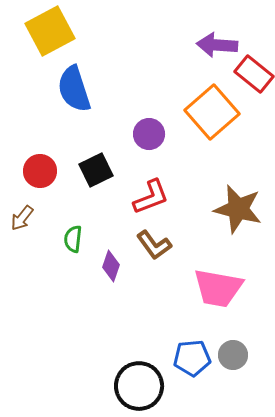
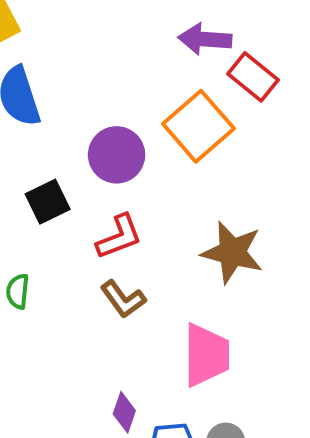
purple circle: (149, 134) -> (117, 155), size x1.4
purple diamond: (111, 266) -> (124, 412), moved
pink trapezoid: (218, 288) -> (206, 355), turned -100

